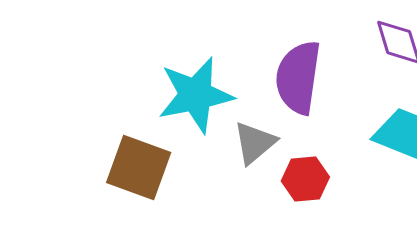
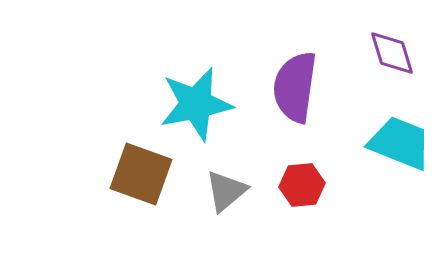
gray triangle: (255, 143) -> (226, 191), moved

